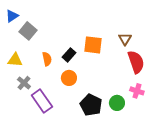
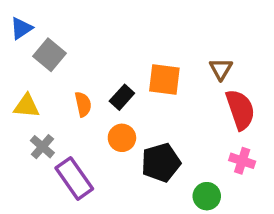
green circle: (117, 103) -> (207, 196), moved
black pentagon: (91, 105) -> (161, 163), moved, turned 30

